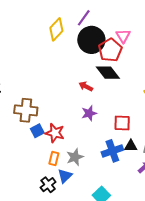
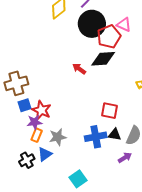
pink triangle: (123, 36) -> (124, 25), turned -42
black diamond: (108, 73) -> (103, 59), turned -65
brown cross: (26, 110) -> (16, 83), turned -30
purple star: (89, 113) -> (35, 122), moved

